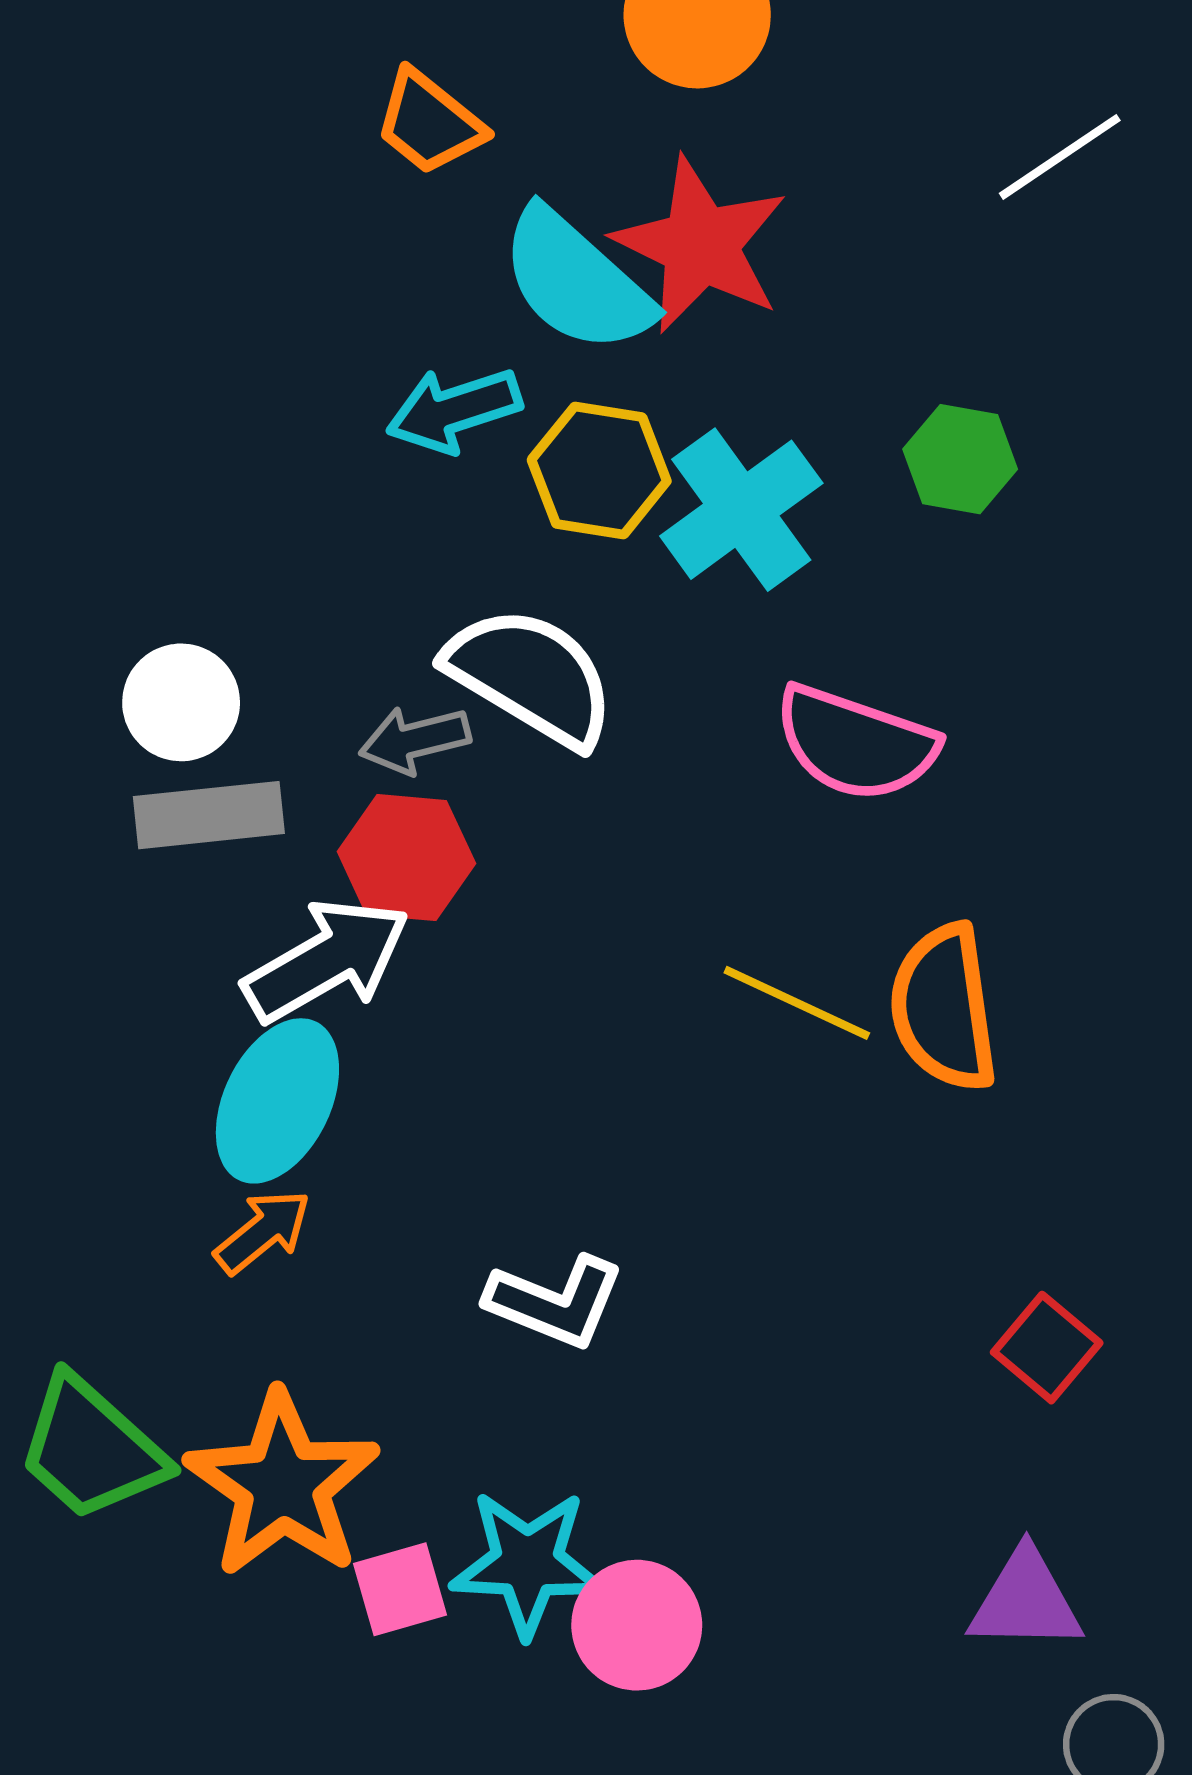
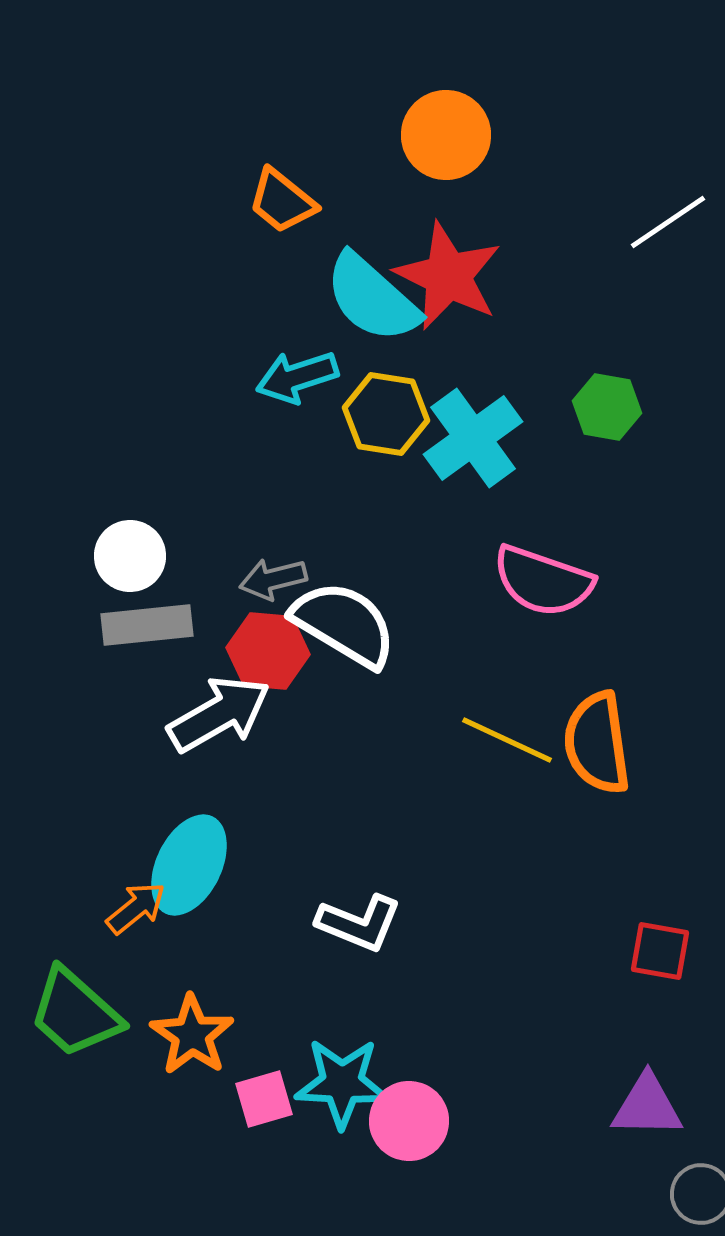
white semicircle: (531, 676) -> (344, 624), moved
cyan ellipse: (277, 1101) -> (189, 865), moved
orange arrow: (263, 1232) -> (136, 908), moved
red square: (1047, 1348) -> (660, 951), turned -30
orange star: (282, 1485) -> (192, 1035), size x0.7

